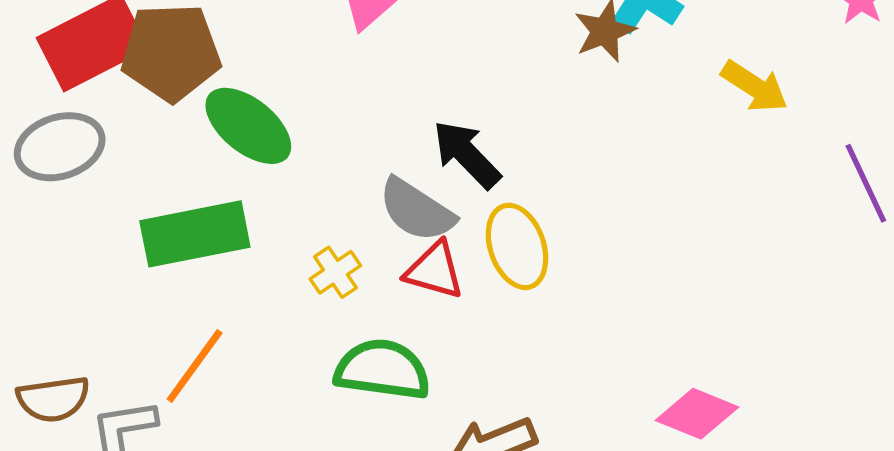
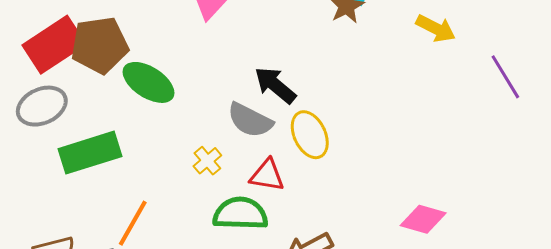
green rectangle: (195, 234) -> (90, 153), moved
red triangle: (434, 270) -> (267, 175), moved

